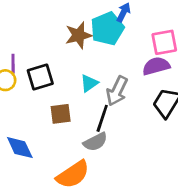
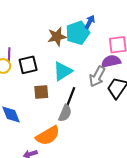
cyan triangle: (89, 83) -> (63, 71), size x1.5
gray arrow: (117, 91) -> (97, 76), moved
gray semicircle: (95, 142) -> (65, 113), turned -42

